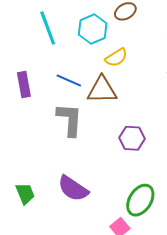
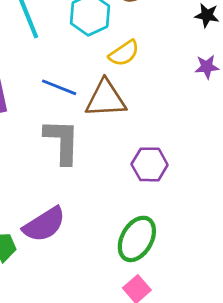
purple semicircle: (73, 189) -> (44, 224), moved, turned -64
green ellipse: (140, 200) -> (137, 239), moved

